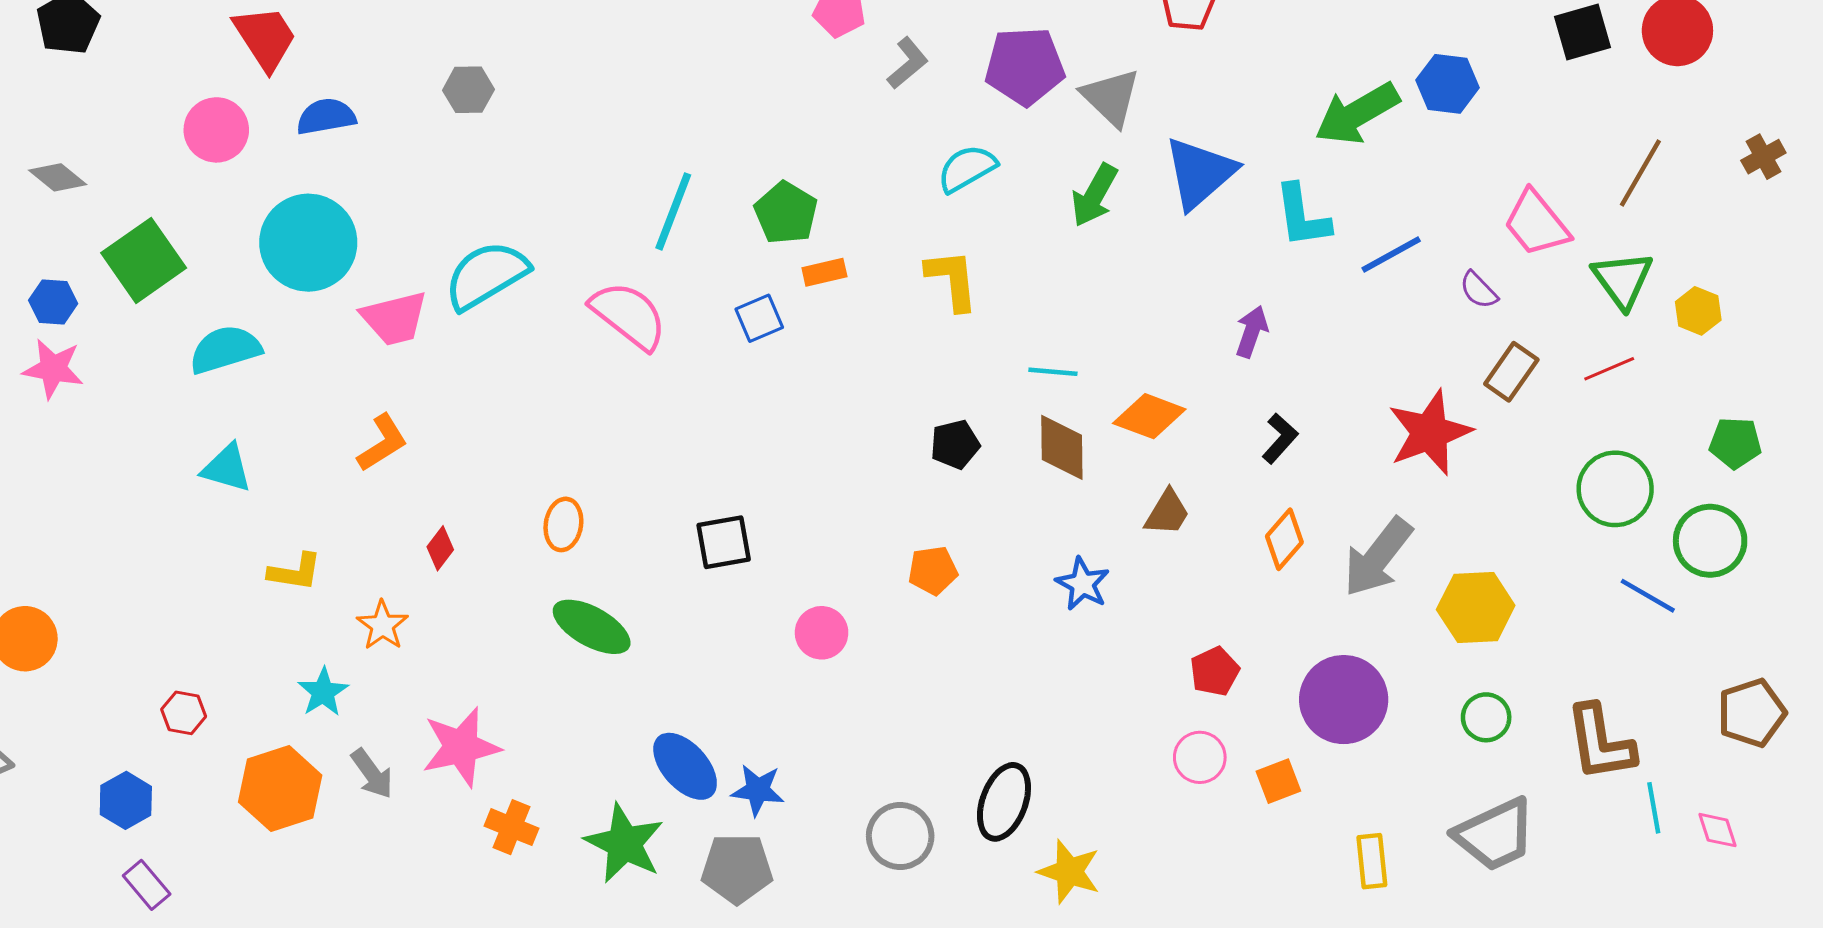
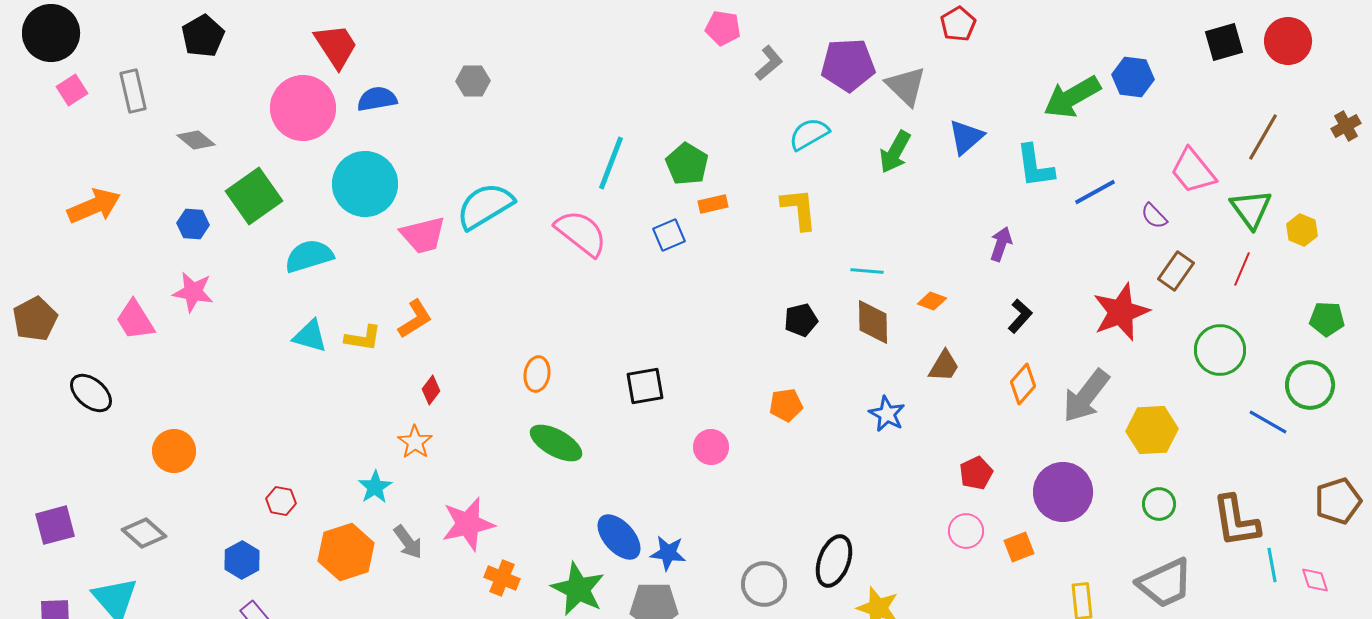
pink circle: (216, 130) -> (303, 108), size x1.5
blue triangle: (1200, 173) -> (966, 137), size x0.7
pink star: (53, 369) -> (193, 292), moved
red line: (1609, 369) -> (1242, 269), turned -44
orange diamond: (1149, 416) -> (932, 301), size x0.6
green circle: (1615, 489) -> (1220, 350), moved
red diamond: (440, 548) -> (431, 390), moved
yellow L-shape: (295, 572) -> (363, 338), moved

